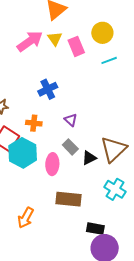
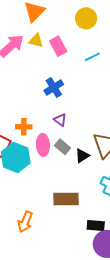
yellow circle: (102, 33) -> (86, 18), moved
yellow triangle: (55, 39) -> (36, 41), turned -35
blue cross: (48, 89) -> (54, 87), moved
pink ellipse: (52, 164) -> (43, 145), moved

